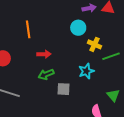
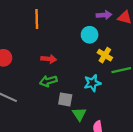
orange line: (28, 29) -> (37, 19), moved
green triangle: (113, 95) -> (79, 114), moved

